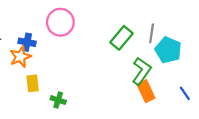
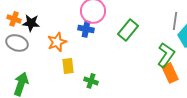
green rectangle: (122, 38) -> (128, 30), moved
blue cross: (27, 42) -> (86, 29), moved

